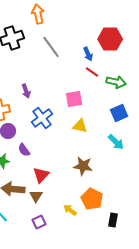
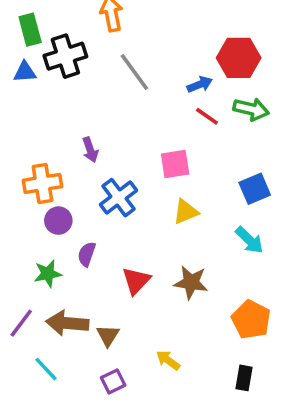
blue arrow: (88, 54) -> (200, 84), turned -88
green arrow: (116, 82) -> (251, 109), moved
yellow triangle: (80, 126) -> (186, 212), turned -35
purple semicircle: (24, 150) -> (87, 254), turned 56
red triangle: (41, 175) -> (136, 281), moved
orange pentagon: (92, 199) -> (251, 320), moved

